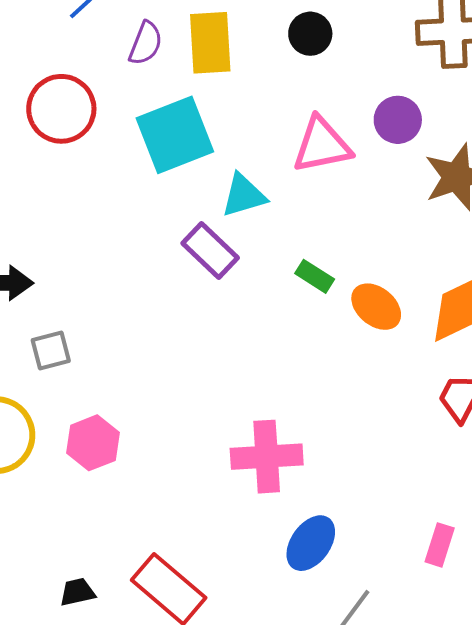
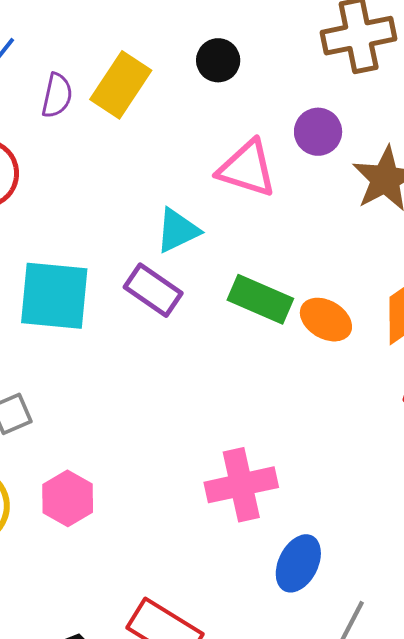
yellow rectangle: (210, 43) -> (121, 85), turned 46
cyan square: (175, 135) -> (54, 296), moved, turned 36
pink triangle: (322, 145) -> (247, 169), turned 38
green rectangle: (315, 276) -> (260, 299), size x1.6

